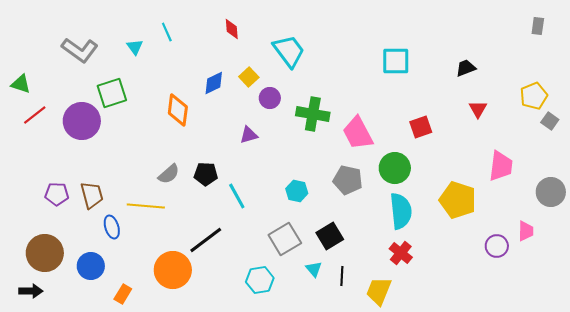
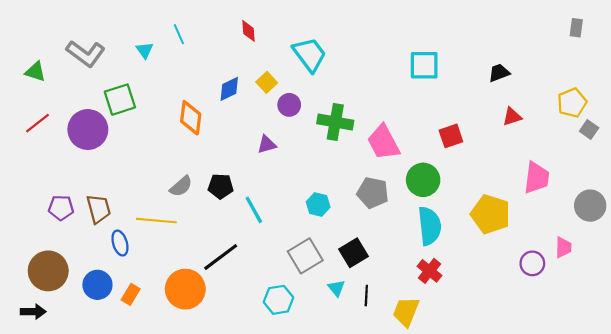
green triangle: (21, 84) -> (35, 72), moved
red triangle: (478, 109) -> (512, 117), turned 42
orange rectangle: (123, 294) -> (131, 294), moved

